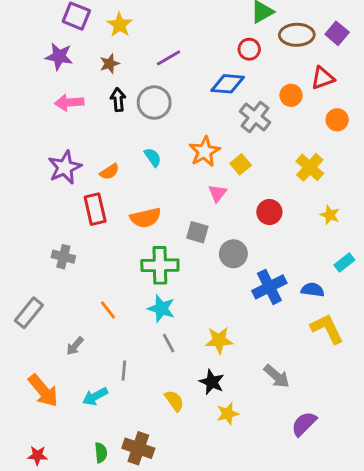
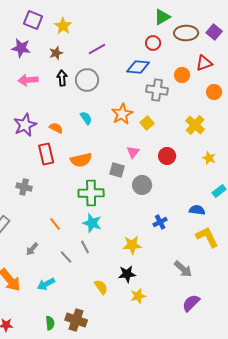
gray cross: (255, 117) -> (157, 90), turned -30
orange semicircle: (109, 172) -> (56, 128), turned -120
pink triangle: (218, 193) -> (133, 152), moved
blue cross: (269, 287) -> (160, 222), moved, size x0.6
gray line: (169, 343) -> (85, 247), moved
gray line: (124, 370) -> (66, 257), moved, turned -48
gray arrow: (277, 376) -> (183, 269), moved
black star: (212, 382) -> (127, 274), turned -30

